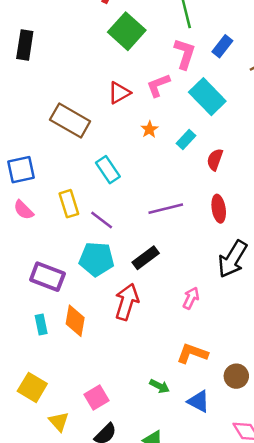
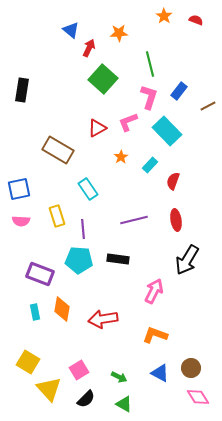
pink semicircle: (24, 210) -> (21, 221), turned -42
purple line: (102, 220) -> (83, 229), turned 48
black rectangle: (146, 258) -> (118, 259), turned 45
pink arrow: (191, 298) -> (154, 291), size x1.4
red arrow: (127, 302) -> (103, 319), moved, turned -116
brown circle: (236, 376) -> (191, 368), moved
green arrow: (159, 386) -> (119, 377), moved
yellow triangle: (59, 421) -> (49, 389), size x1.5

